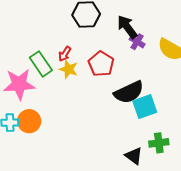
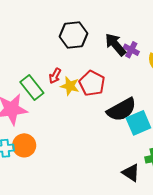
purple cross: (137, 42) -> (131, 50), moved
yellow star: (69, 69) -> (70, 86), moved

